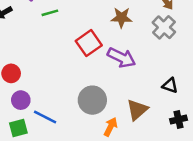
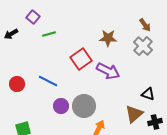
purple circle: (21, 100) -> (61, 106), moved
brown triangle: (137, 110) -> (134, 114), moved
blue line: (45, 117) -> (48, 81), moved

